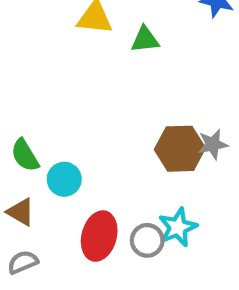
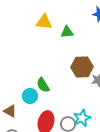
brown hexagon: (180, 149) -> (82, 67), moved
green semicircle: (25, 155) -> (43, 85), moved

